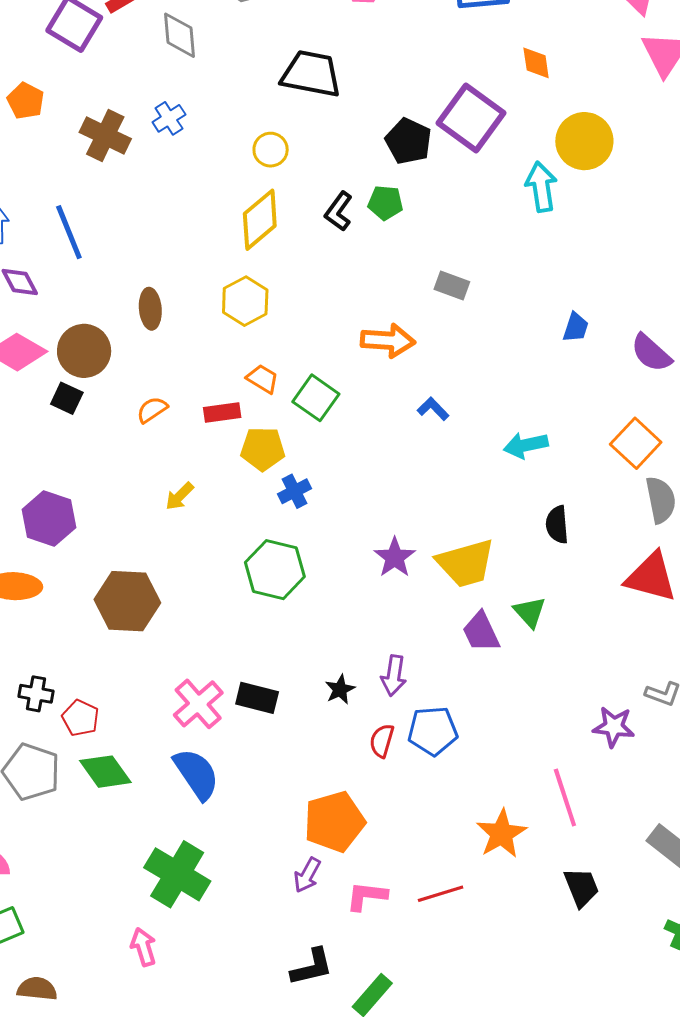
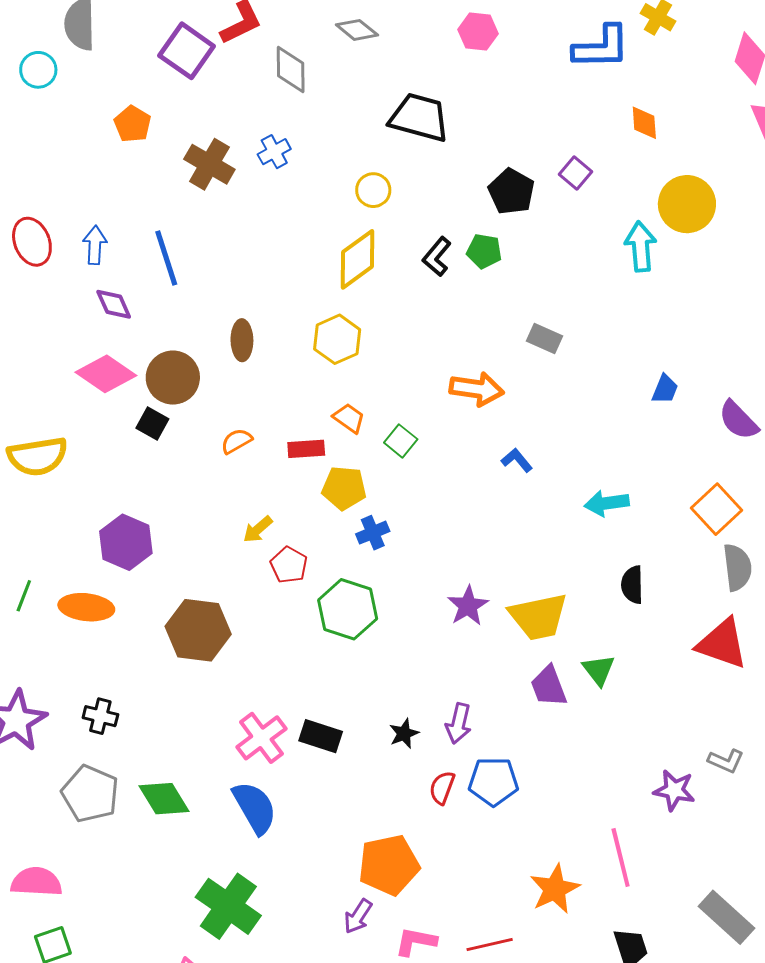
purple square: (471, 118) -> (575, 173), size x0.5
green square: (316, 398) -> (401, 441), size x0.7
red pentagon: (80, 718) -> (289, 565), moved

